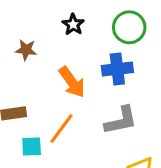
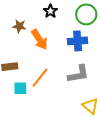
orange arrow: (72, 82) -> (40, 39), moved

